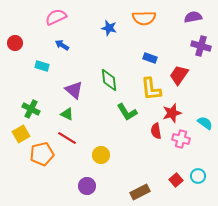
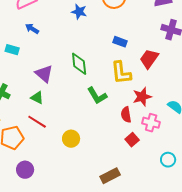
red square: (176, 180) -> (132, 140), moved
purple circle: (87, 186) -> (25, 170), moved

